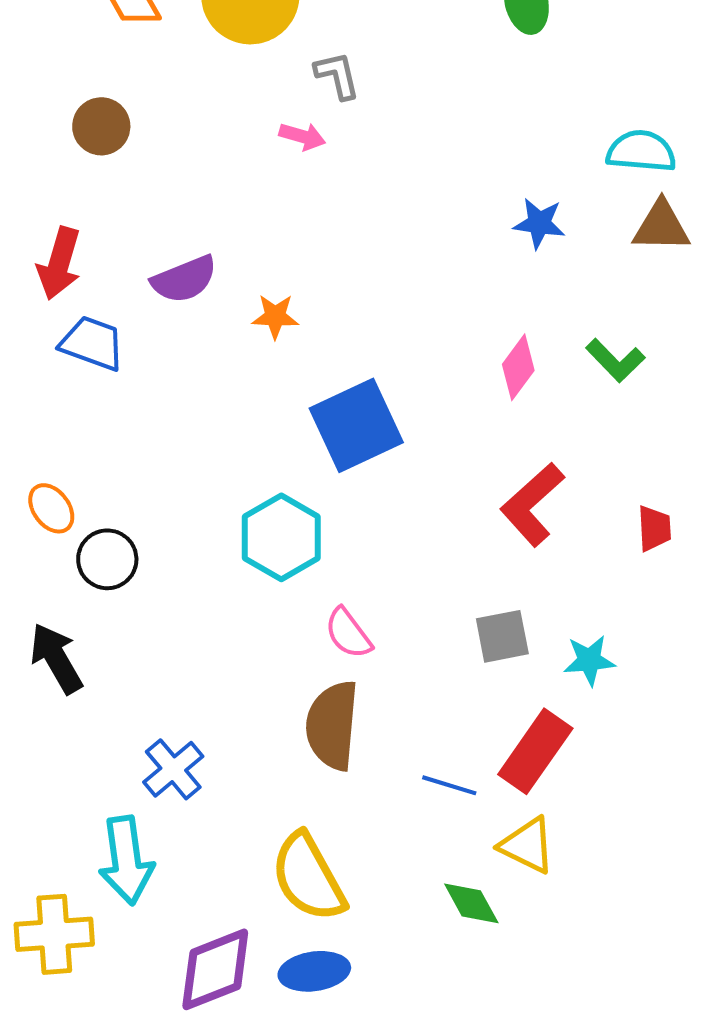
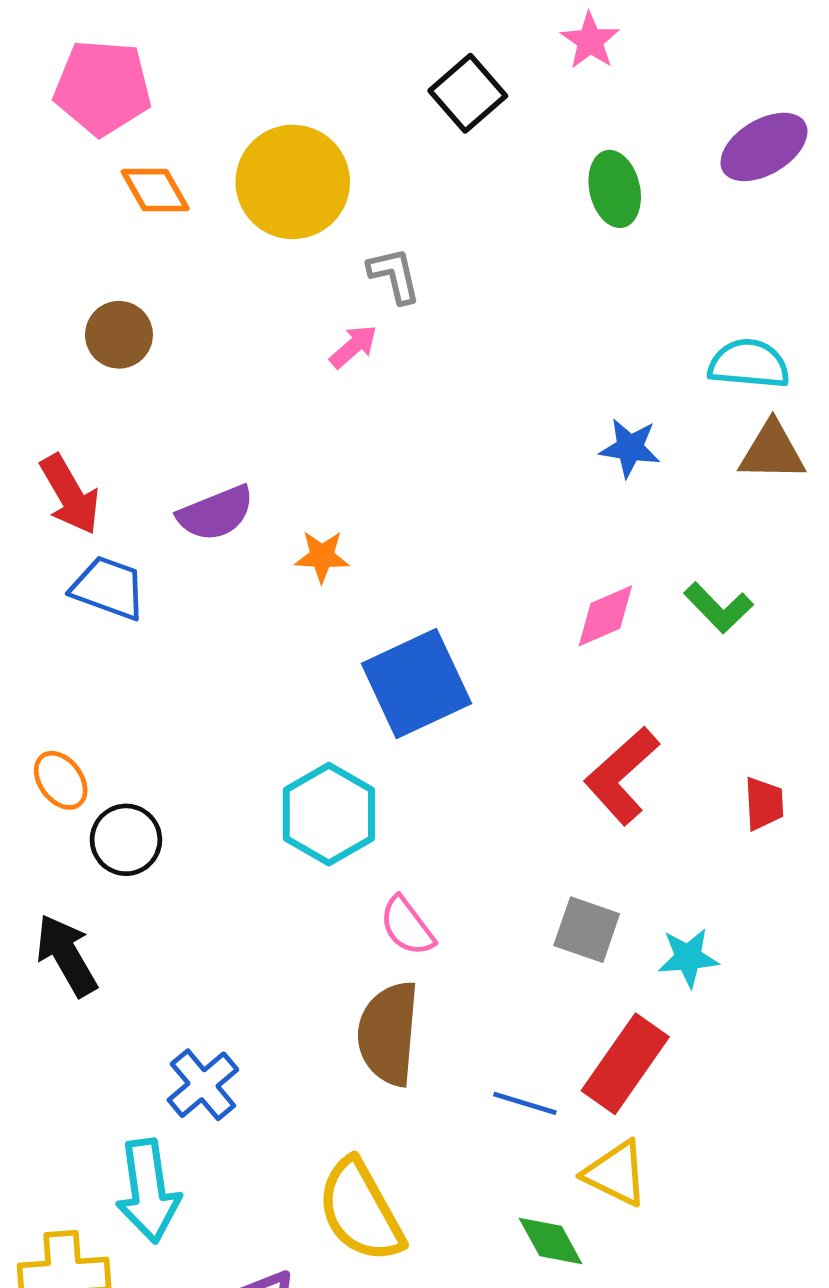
pink arrow: (302, 136) -> (353, 346), turned -57
red arrow: (59, 263) -> (70, 495), turned -46
pink diamond: (518, 367) -> (605, 616), turned 30
gray square: (502, 636) -> (587, 930), turned 30

